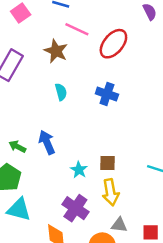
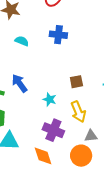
cyan semicircle: (61, 92) -> (22, 41), turned -40
brown square: (108, 163) -> (76, 82), moved

